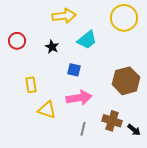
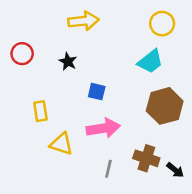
yellow circle: (124, 18) -> (162, 24), size x0.7
cyan trapezoid: (87, 40) -> (150, 61), moved

